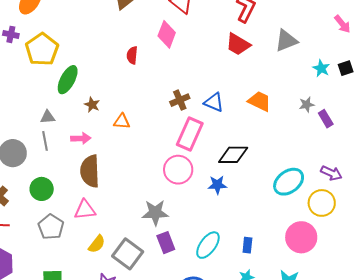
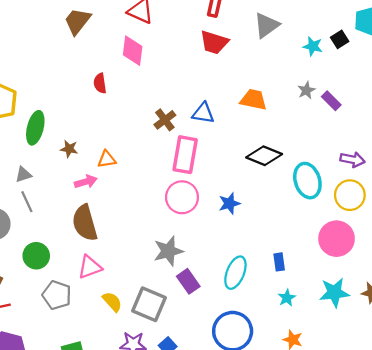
pink arrow: (81, 138) -> (86, 182), moved
black diamond: (233, 155) -> (264, 156), moved, turned 36
cyan ellipse: (289, 182) -> (307, 181), turned -56
yellow semicircle: (97, 244) -> (112, 302), turned -66

